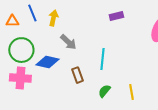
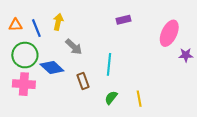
blue line: (32, 13) -> (36, 28), moved
blue diamond: (47, 62) -> (52, 67), turned 30

